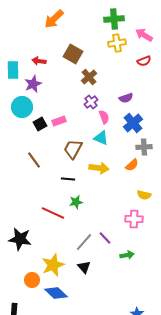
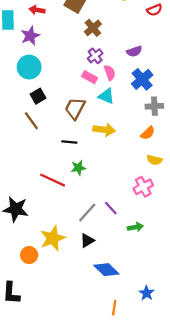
cyan circle: (22, 107) -> (29, 67), moved
pink rectangle: (59, 121) -> (90, 77), moved, turned 48
black square: (40, 124) -> (38, 96), moved
orange semicircle: (132, 165) -> (148, 133), moved
pink cross: (134, 219) -> (143, 187), turned -30
black triangle: (84, 267) -> (87, 240), turned 40
blue diamond: (56, 293) -> (106, 270), moved

